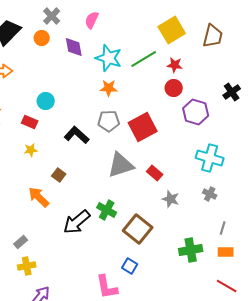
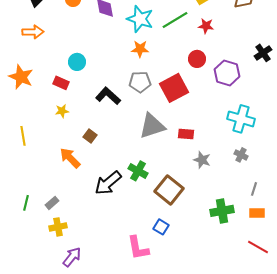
red circle: (174, 88) -> (197, 59), moved
red rectangle: (155, 173) -> (186, 134), turned -35

